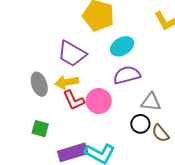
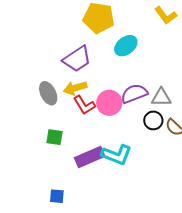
purple trapezoid: (72, 54) -> (77, 59), turned -56
purple semicircle: (127, 75) -> (134, 94), moved

